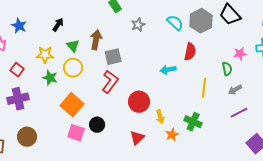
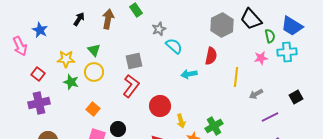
cyan semicircle: (175, 23) -> (174, 46), moved
black arrow: (58, 25) -> (79, 19), moved
brown arrow: (96, 40) -> (108, 19), moved
green semicircle: (227, 69) -> (270, 36), moved
yellow line: (204, 88) -> (236, 77), moved
orange square: (72, 105) -> (93, 109), size x0.6
purple line: (239, 113) -> (270, 117), moved
green cross: (193, 122) -> (214, 126), turned 36

